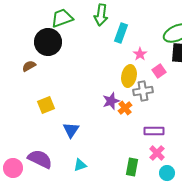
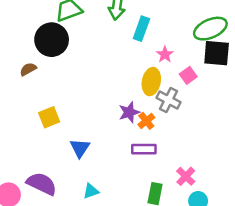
gray cross: (143, 91) -> (169, 100), turned 36
purple rectangle: (154, 131) -> (144, 149), moved

